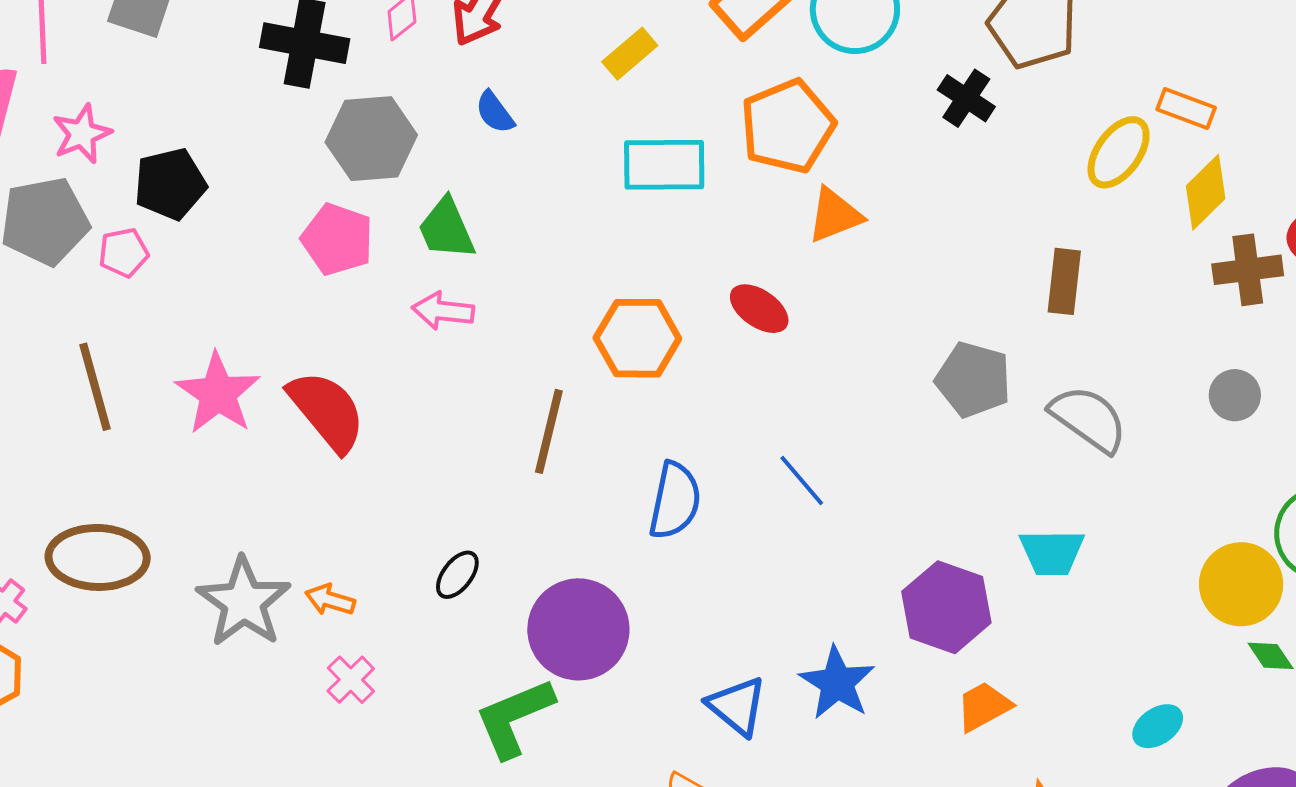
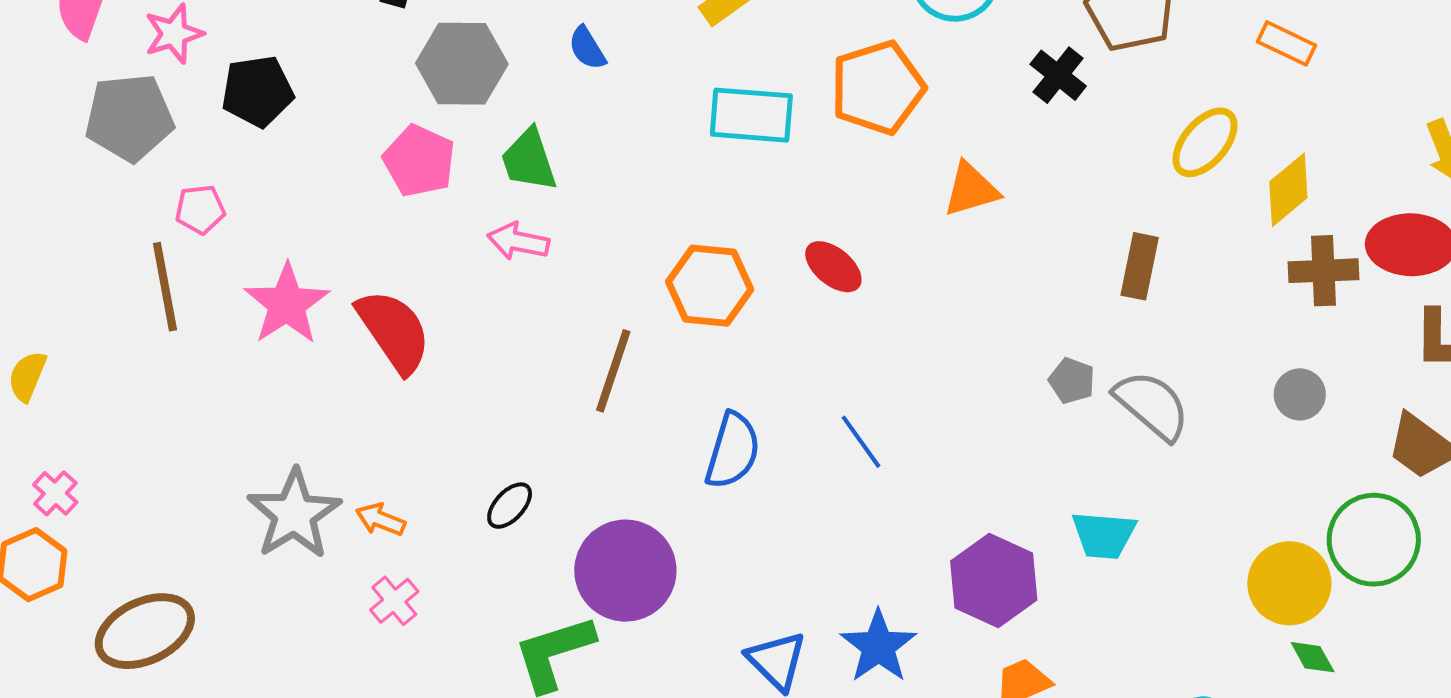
orange rectangle: (1186, 108) -> (1286, 43), moved
orange triangle: (835, 215) -> (971, 189), moved
pink pentagon: (124, 253) -> (200, 209), moved
gray pentagon: (973, 380) -> (1072, 381), moved, size x0.6
brown ellipse: (98, 557) -> (145, 631), moved, turned -32

